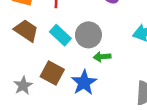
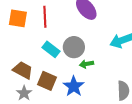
brown trapezoid: (26, 31) -> (23, 70), moved

